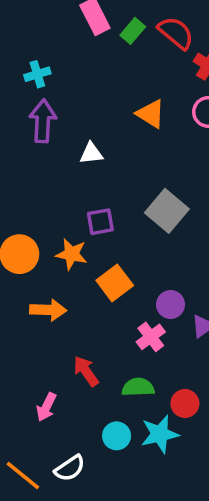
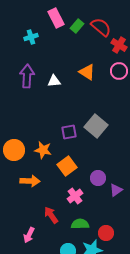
cyan cross: (37, 74) -> (31, 37), moved
white triangle: (91, 153) -> (54, 81), moved
purple square: (100, 222) -> (69, 132), moved
pink cross: (151, 337) -> (75, 196), moved

